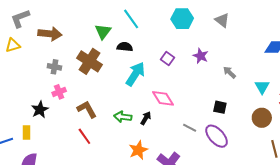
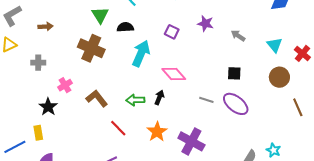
brown arrow: (50, 34) -> (46, 26), size x0.6
gray cross: (54, 67) -> (38, 63), moved
red line: (84, 136) -> (118, 128), moved

